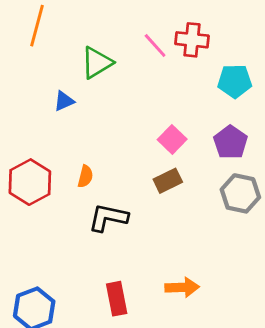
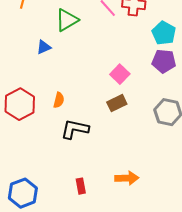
cyan pentagon: (235, 81) -> (164, 33), turned 30
purple pentagon: (230, 142) -> (164, 61), moved, turned -30
red rectangle: (117, 299) -> (81, 186), size x0.7

